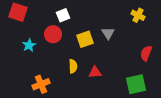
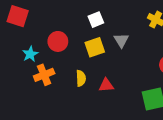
white square: (63, 15) -> (96, 20), moved
orange cross: (41, 84) -> (44, 75), moved

